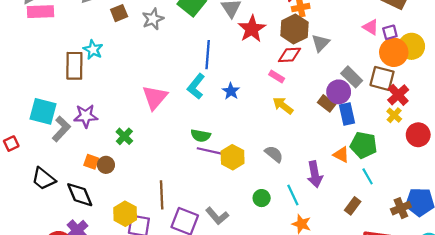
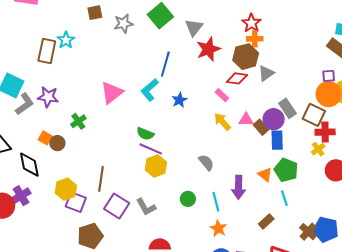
pink triangle: (371, 27) -> (246, 120), moved, turned -42
red cross: (398, 95) -> (325, 132), turned 30
yellow hexagon: (233, 157) -> (156, 166), moved
brown cross: (401, 208) -> (308, 232), turned -36

